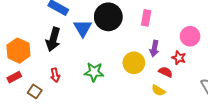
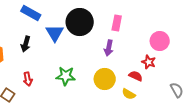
black arrow: (53, 39) -> (26, 44), size x0.7
purple arrow: (154, 49) -> (109, 48), moved
yellow circle: (134, 63) -> (105, 79), moved

